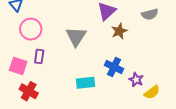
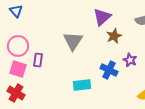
pink circle: (31, 29) -> (18, 46), moved
purple star: (136, 80) -> (130, 60), moved
red cross: (29, 91) -> (16, 93), moved

